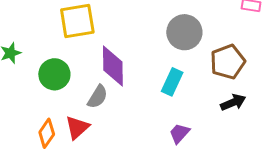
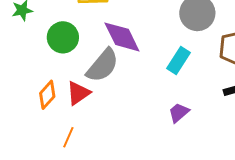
purple diamond: (113, 66) -> (122, 37), turned -33
gray semicircle: (98, 97) -> (103, 65), size x1.5

